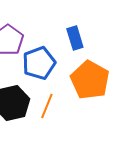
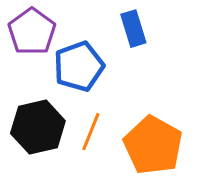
orange pentagon: (90, 80) -> (153, 145), moved

